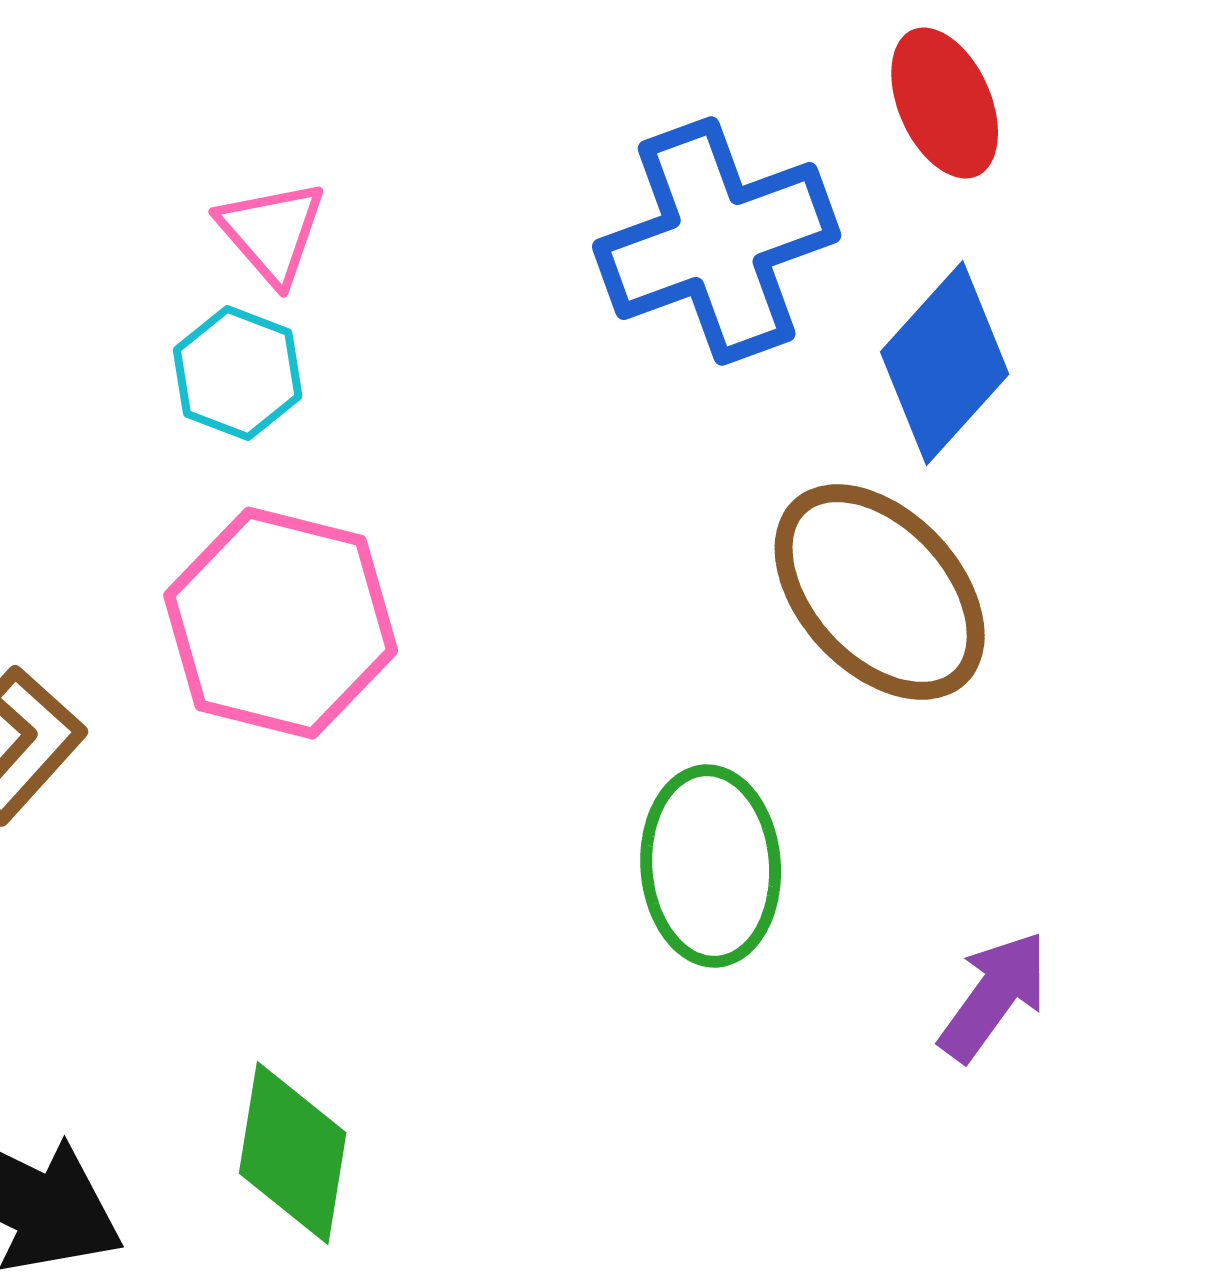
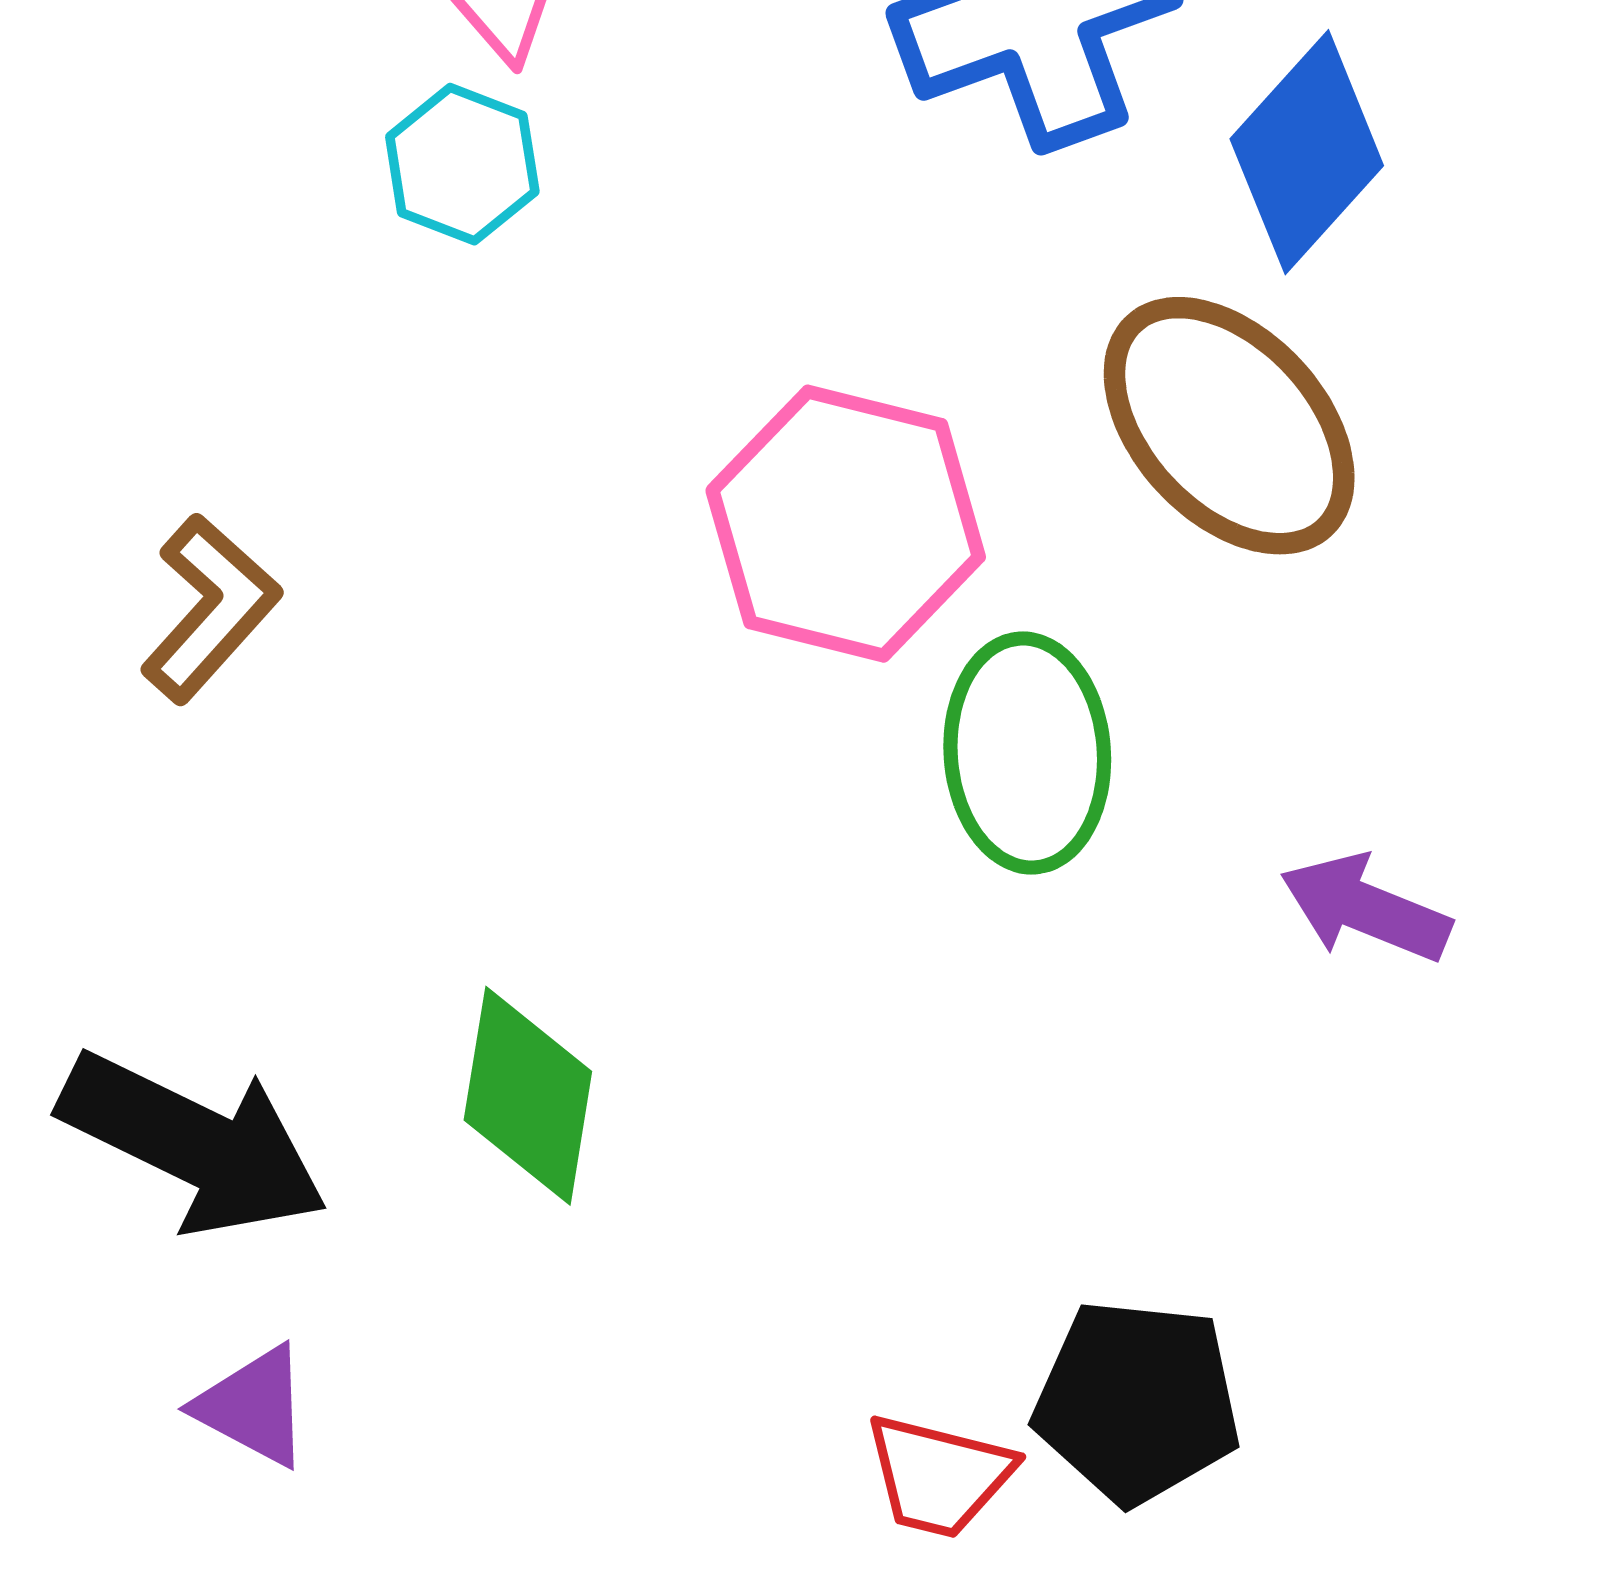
pink hexagon: (281, 623) -> (846, 524), moved
purple arrow: (994, 996) -> (1365, 908), turned -104

